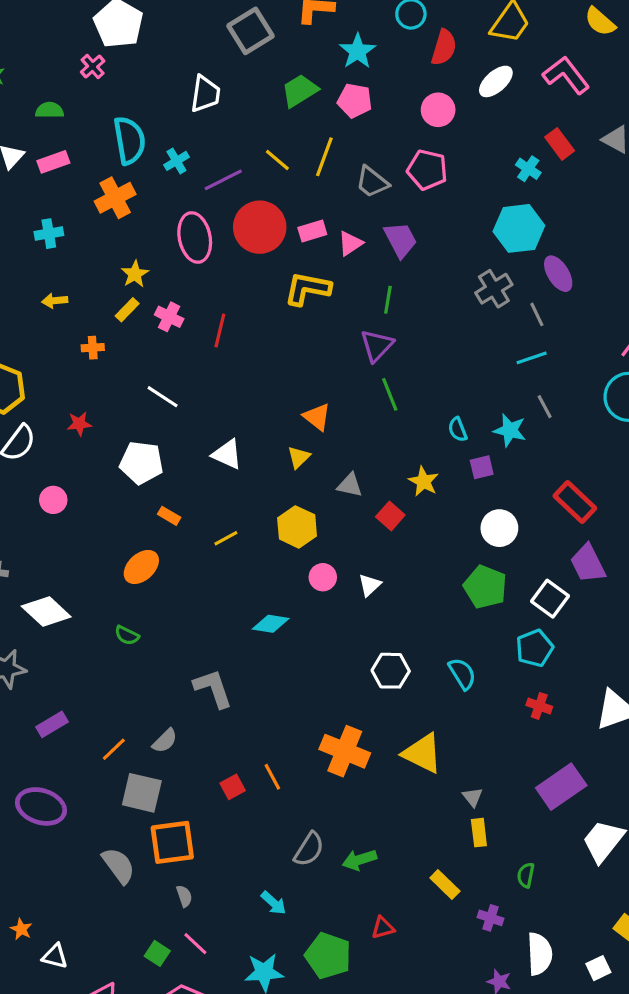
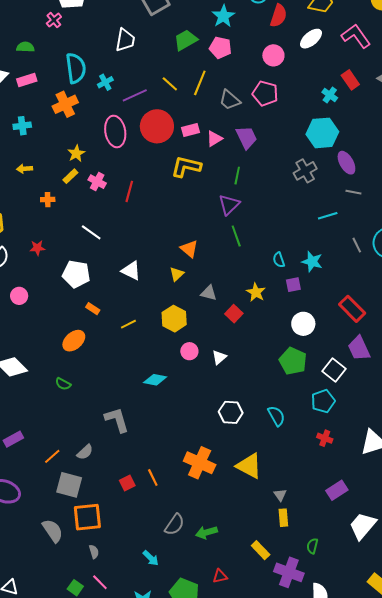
gray line: (537, 314) -> (353, 192), moved, turned -56
gray line: (545, 407) -> (357, 245), moved
purple rectangle: (561, 787) -> (337, 490), size x0.7
purple cross: (490, 918) -> (289, 572), size x1.8

